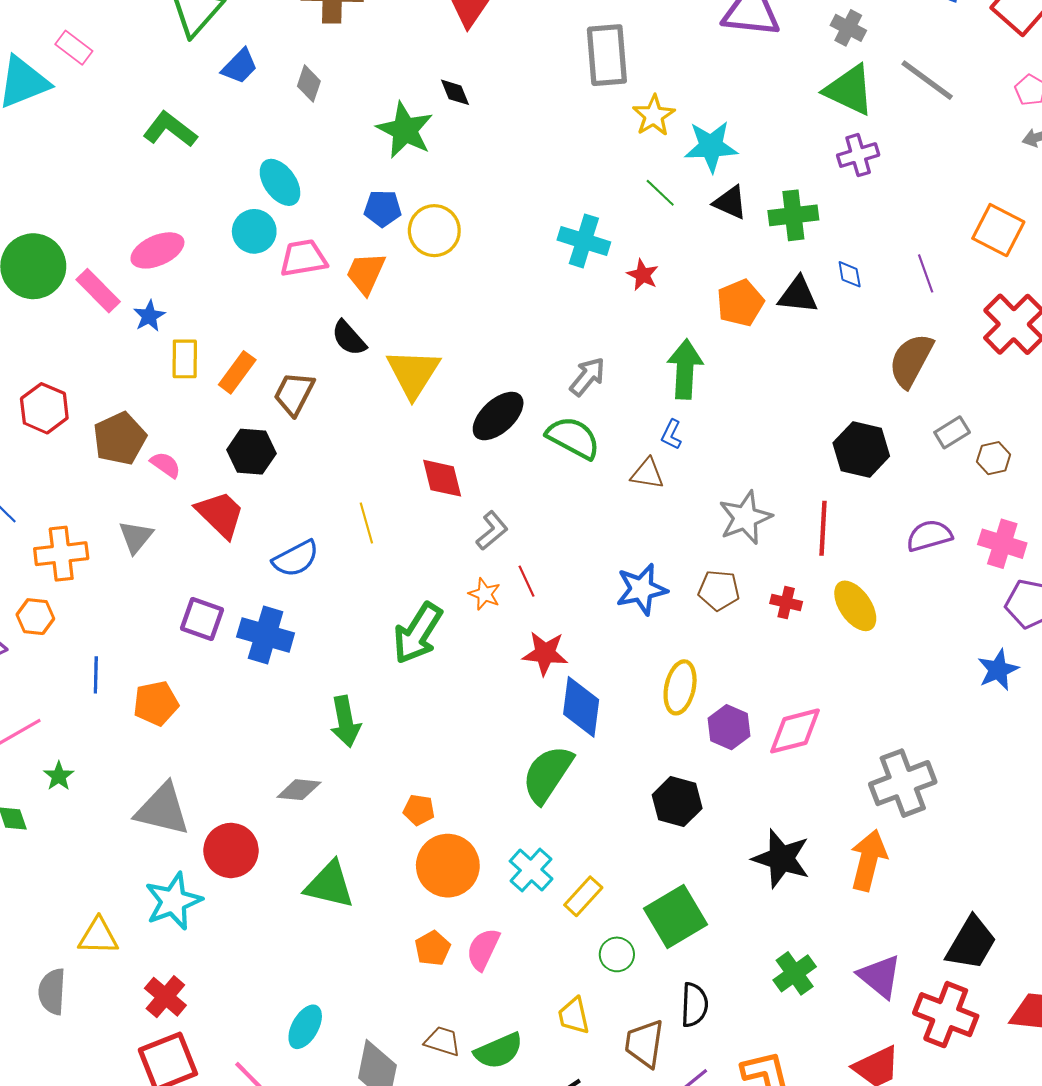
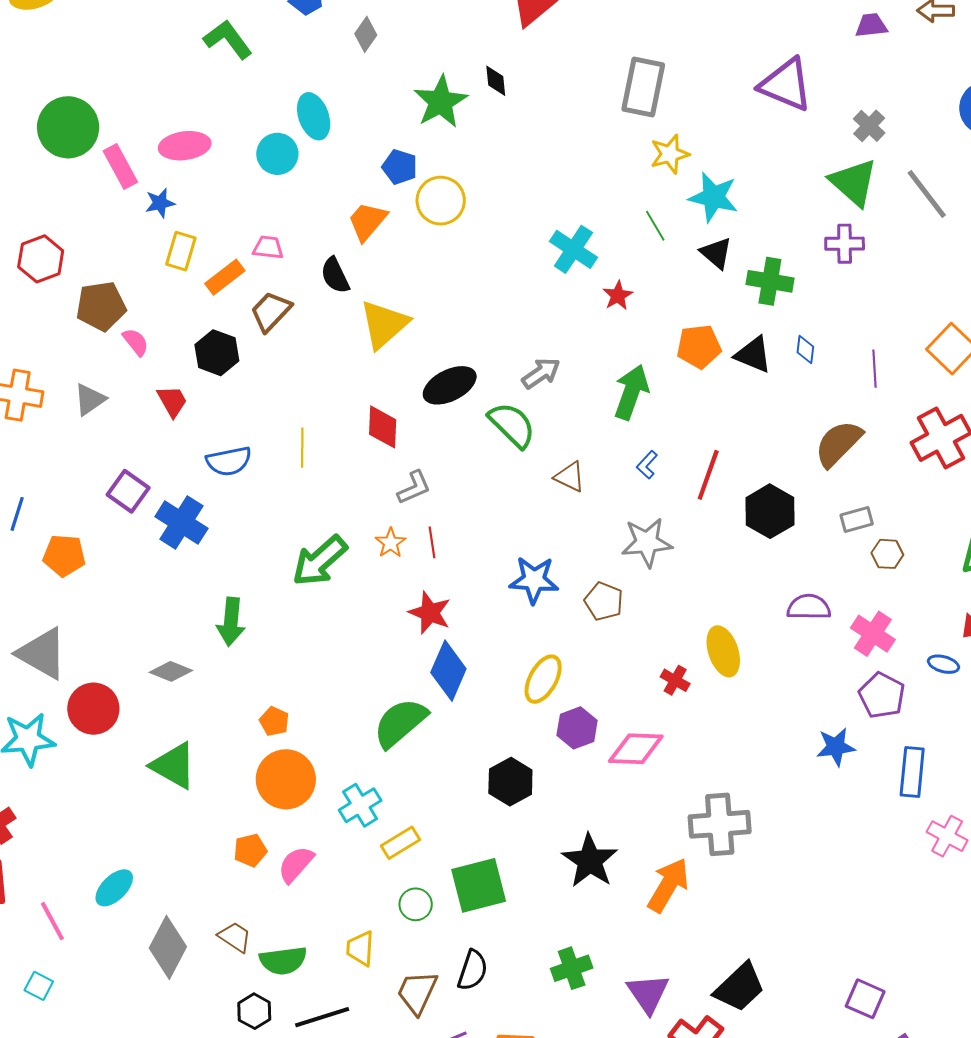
pink trapezoid: (303, 258) -> (268, 247), moved, size x0.7
blue L-shape: (671, 435) -> (647, 465), moved
red trapezoid: (220, 514) -> (172, 401), size x0.7
red line: (823, 528) -> (708, 475), moved
red cross: (786, 603) -> (675, 680), moved

